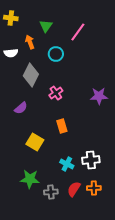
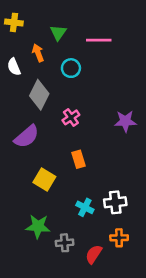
pink line: (78, 32) -> (99, 40), turned 54
white semicircle: (11, 53) -> (14, 67), turned 72
purple semicircle: (21, 108) -> (27, 136), size x1.5
red semicircle: (74, 189) -> (94, 254), moved

